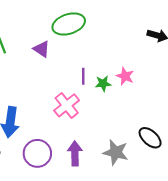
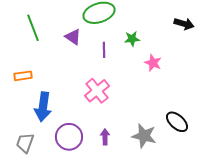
purple line: (83, 76) -> (104, 50), moved
green star: (103, 83) -> (132, 39), moved
purple arrow: (75, 153) -> (105, 137), size x0.7

